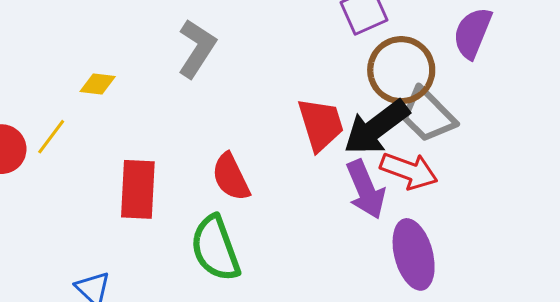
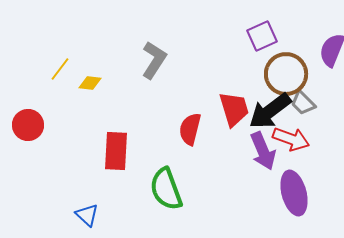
gray trapezoid: (428, 115) -> (303, 103), size x0.7
yellow line: (51, 137) -> (60, 69), moved
red semicircle: (231, 177) -> (190, 129), moved, turned 40

